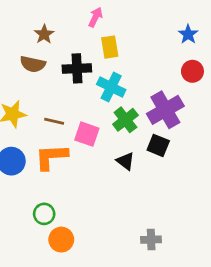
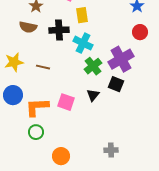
pink square: (87, 134) -> (66, 102), moved
orange L-shape: (51, 157) -> (37, 107), moved
black triangle: (125, 161) -> (93, 95), turned 32
orange circle: (61, 240) -> (61, 156), moved

